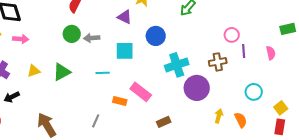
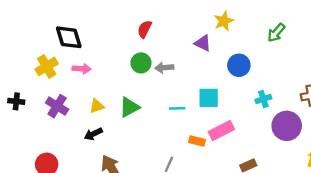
cyan square: (125, 51) -> (209, 98), moved
cyan cross: (177, 65) -> (263, 99), size x0.6
pink rectangle: (141, 92) -> (221, 131), turned -65
black arrow: (12, 97) -> (93, 134), moved

